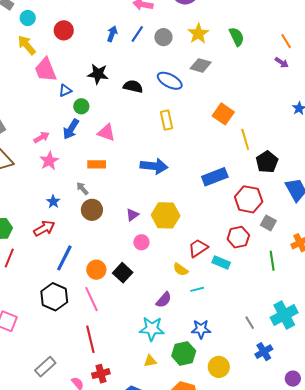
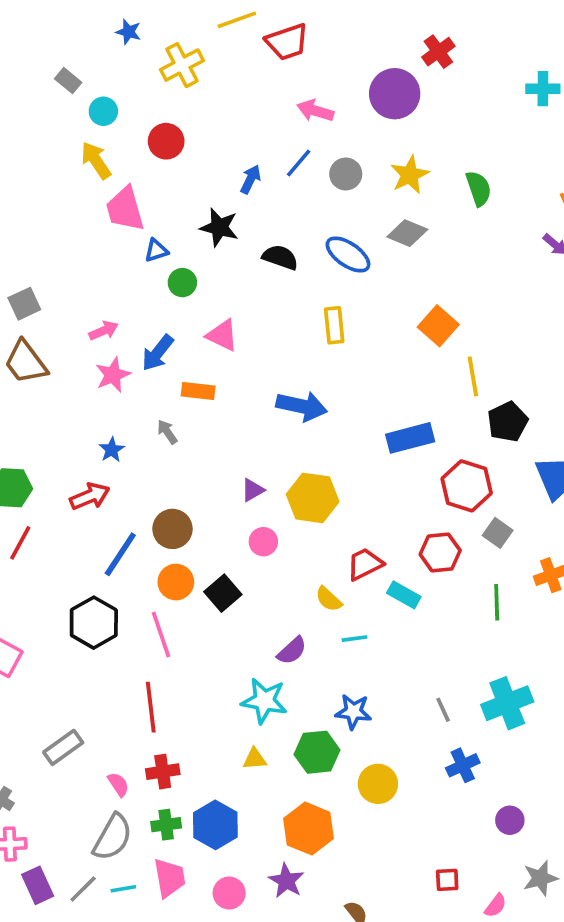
blue arrow: (112, 34) -> (250, 179), moved
blue arrow: (71, 129) -> (158, 353), moved
brown circle: (92, 210) -> (172, 529), moved

